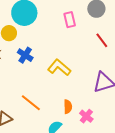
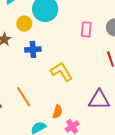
blue cross: (25, 55) -> (33, 49), turned 35

